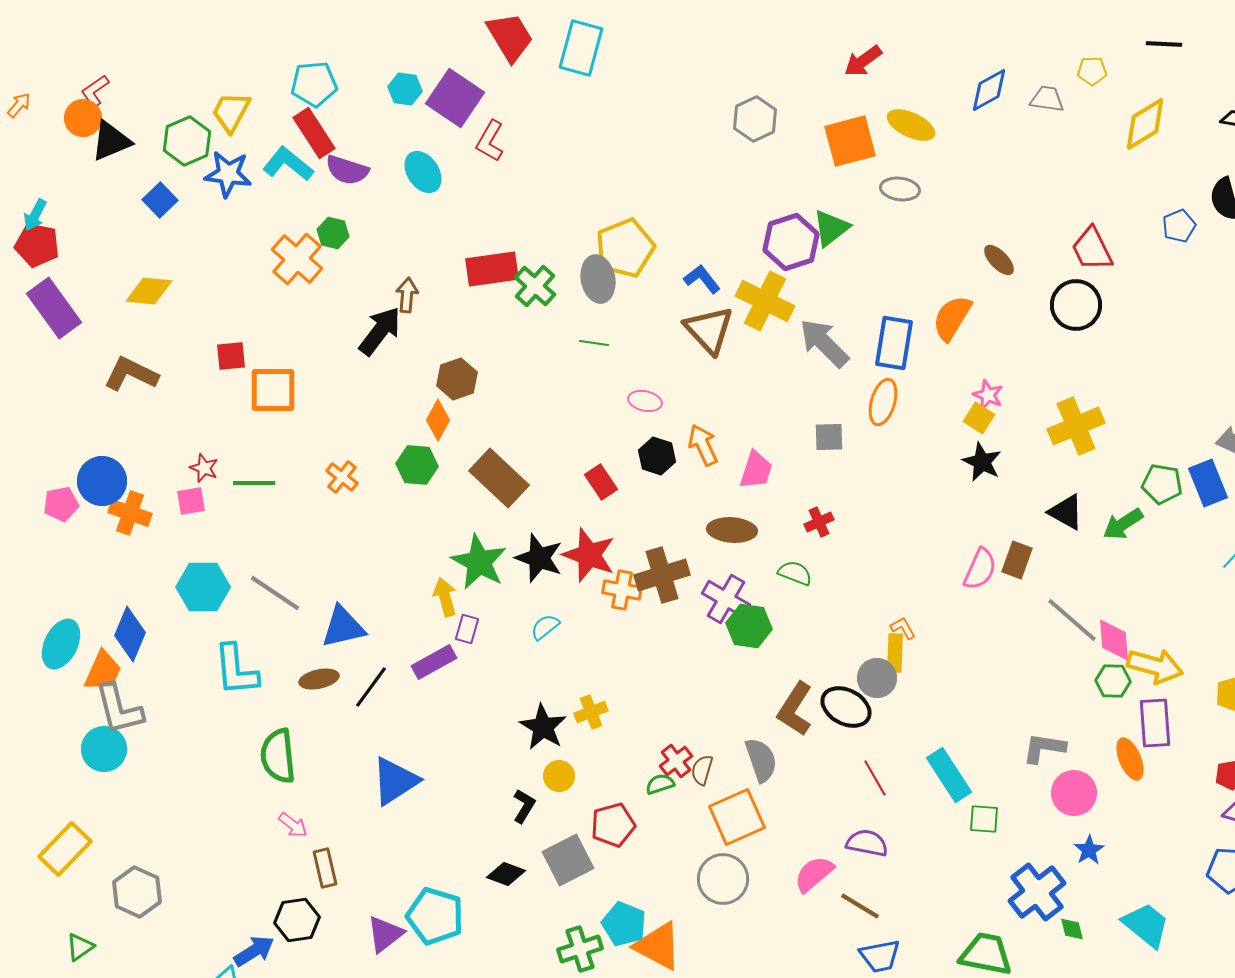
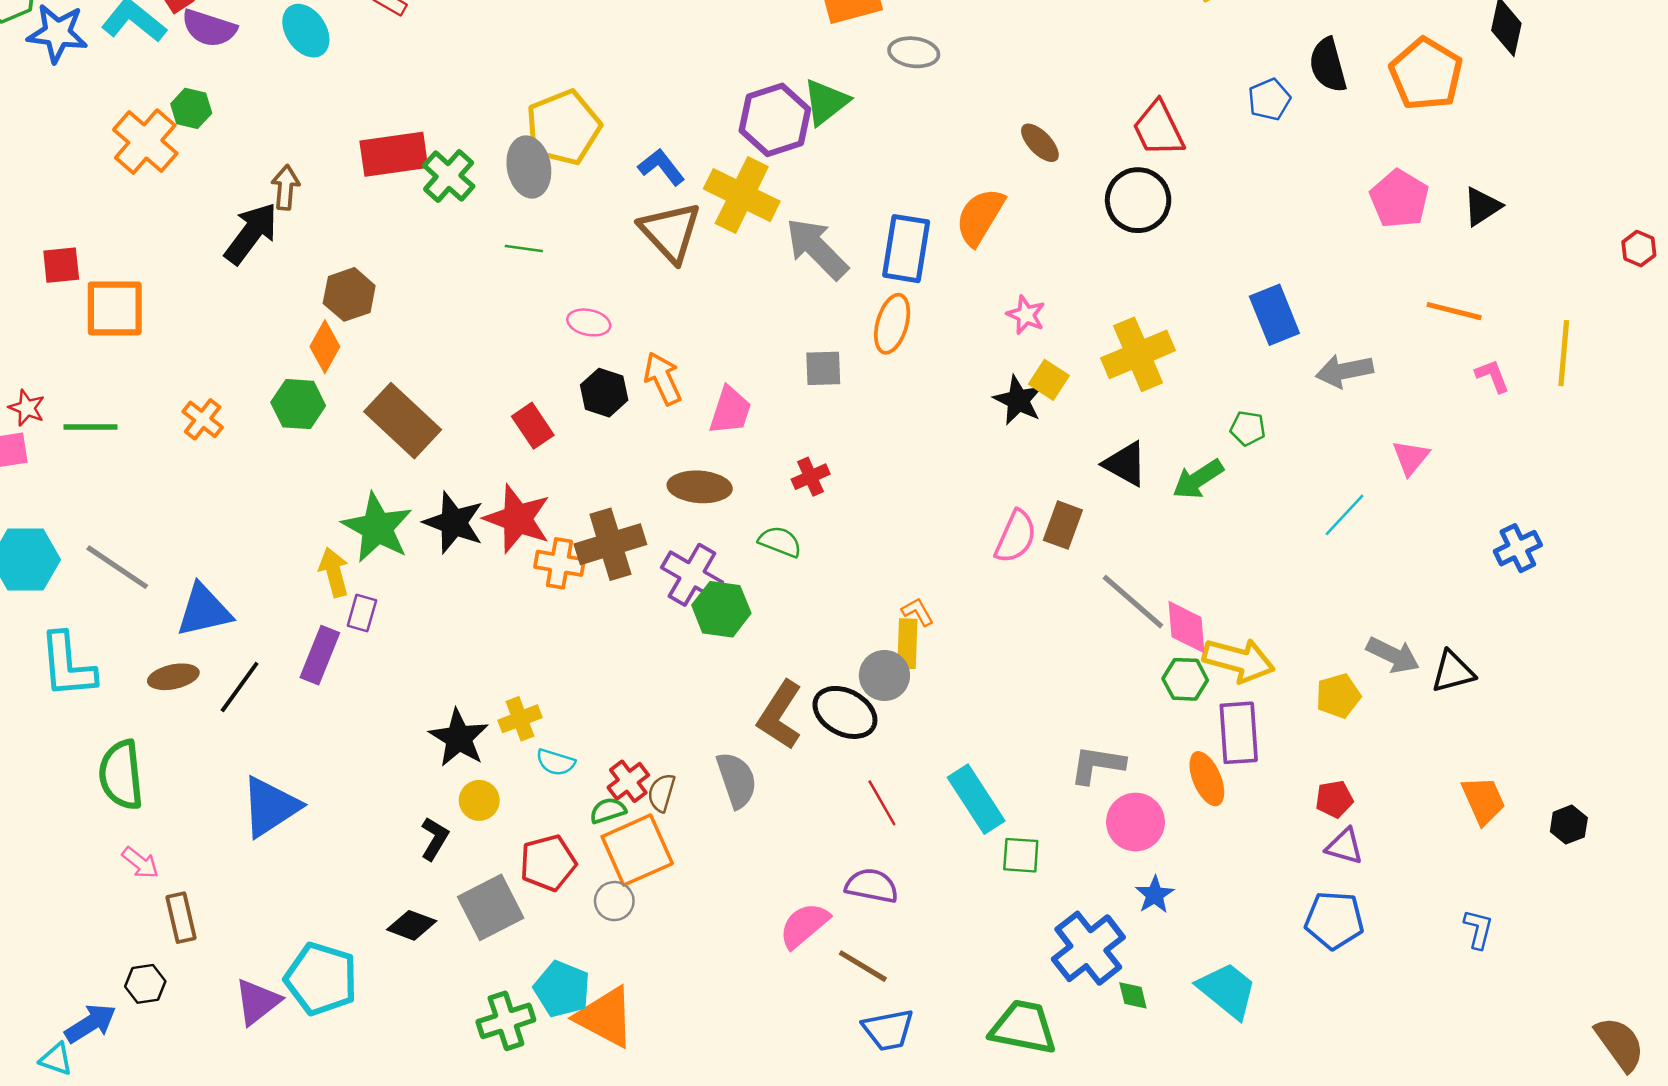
yellow square: (979, 418) -> (1049, 380), moved
blue rectangle: (1208, 483) -> (1274, 315), moved
green pentagon: (1162, 484) -> (1248, 428), size x0.7
cyan semicircle: (545, 627) -> (556, 762), moved, turned -124
purple rectangle: (434, 662) -> (320, 655), turned -39
orange square: (737, 817) -> (637, 850), moved
gray circle: (723, 879) -> (614, 901), moved, size x0.6
black hexagon: (297, 920) -> (145, 984), size x0.7

